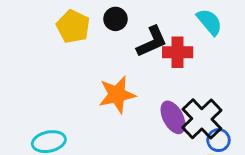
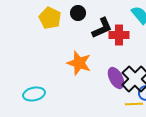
orange star: (117, 95) -> (79, 63), turned 30

